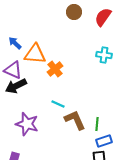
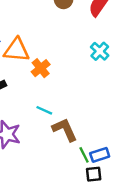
cyan cross: (104, 55) -> (100, 51), turned 35
green line: (97, 124) -> (84, 155), moved, turned -32

